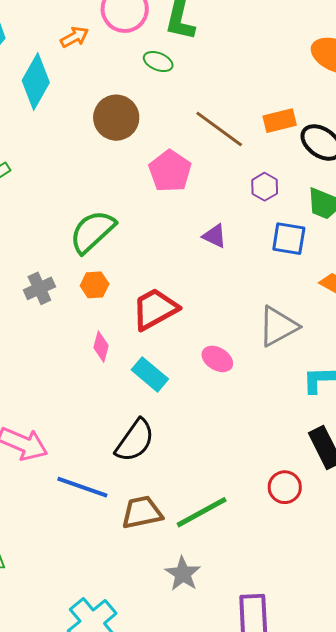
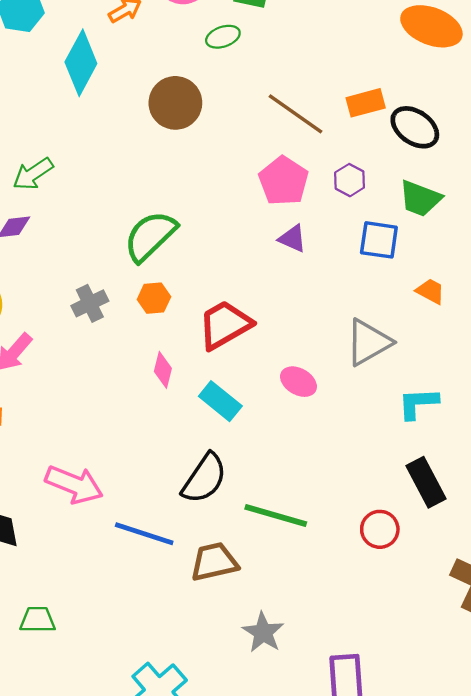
green ellipse: (158, 62) -> (223, 37), turned -40
pink pentagon: (170, 171) -> (284, 181), moved
green line: (202, 512) -> (276, 516), moved, turned 46

